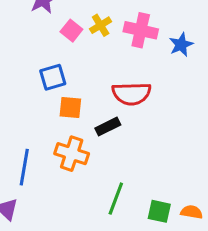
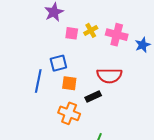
pink square: (71, 31) -> (72, 33), turned -32
blue line: (24, 167) -> (38, 81), moved

